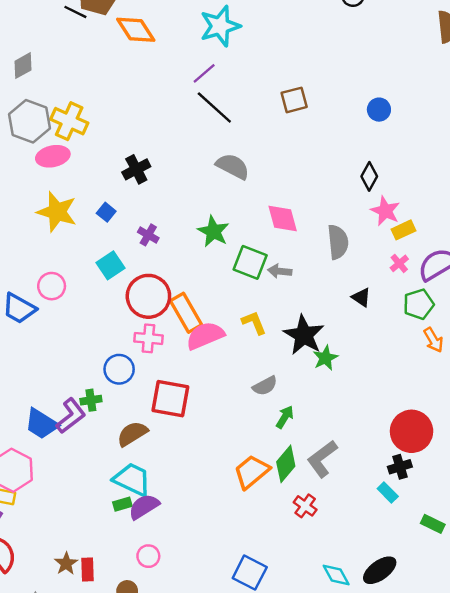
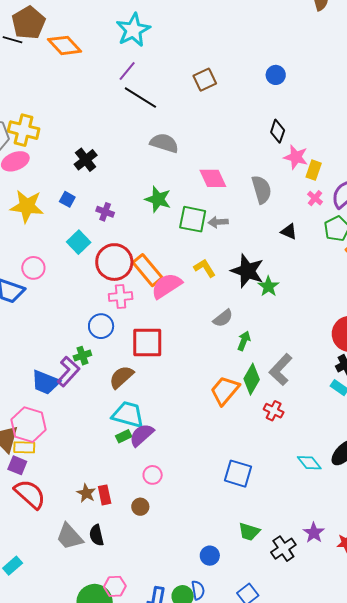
yellow rectangle: (404, 230) -> (314, 170), turned -36

